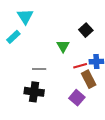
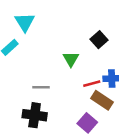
brown rectangle: (89, 79) -> (102, 100), turned -30

